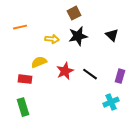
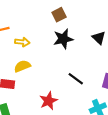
yellow arrow: (52, 39) -> (22, 42), moved
red star: (65, 71) -> (49, 101), moved

